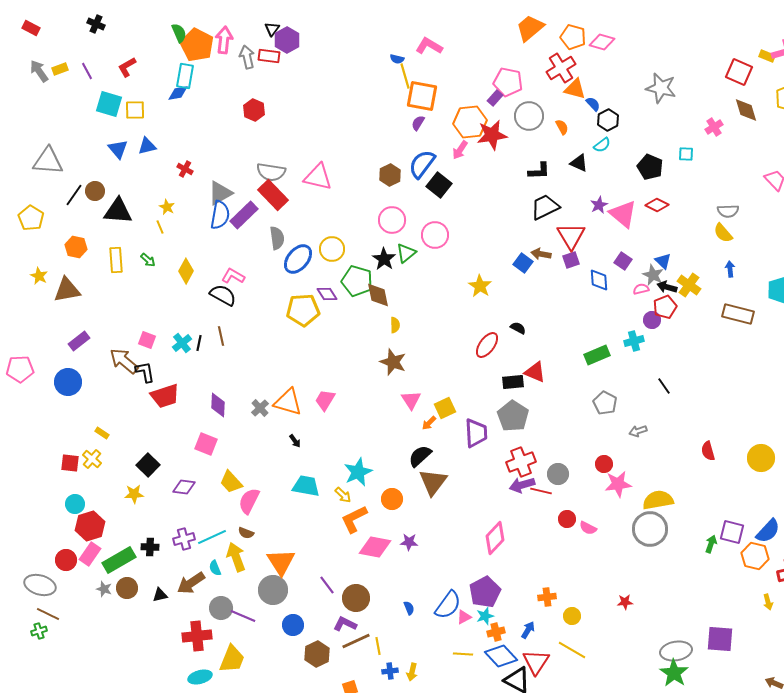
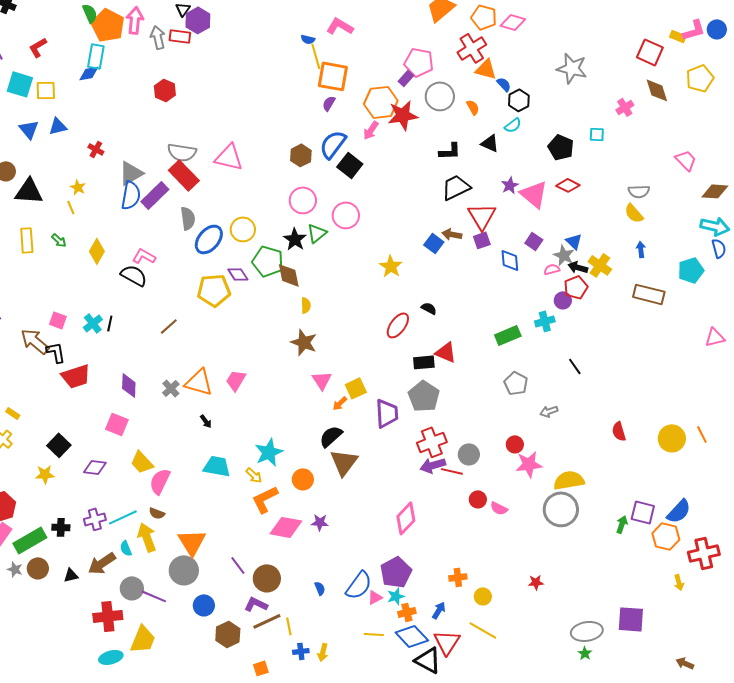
brown line: (221, 336) -> (169, 326), moved, turned 60
green star: (674, 673) -> (585, 653), size x0.5

